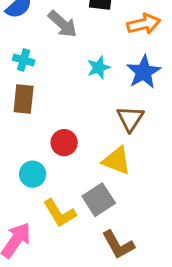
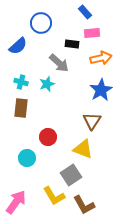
gray arrow: (63, 24) -> (59, 63), moved
cyan star: (99, 67) -> (47, 84), moved
yellow L-shape: (60, 213) -> (54, 196), moved

